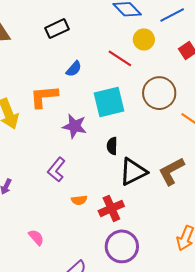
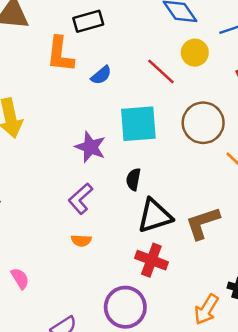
orange L-shape: (44, 97) -> (60, 54), moved, turned -88
purple L-shape: (56, 170) -> (81, 199), moved
red cross: (111, 208) -> (151, 260), moved, turned 35

